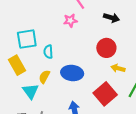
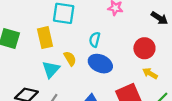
cyan semicircle: (48, 52) -> (95, 40), moved
yellow semicircle: (44, 77) -> (70, 59), turned 104

